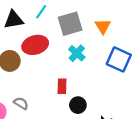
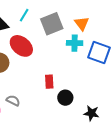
red ellipse: (35, 45) -> (21, 46), turned 60
cyan cross: (77, 53) -> (75, 43), moved, turned -35

